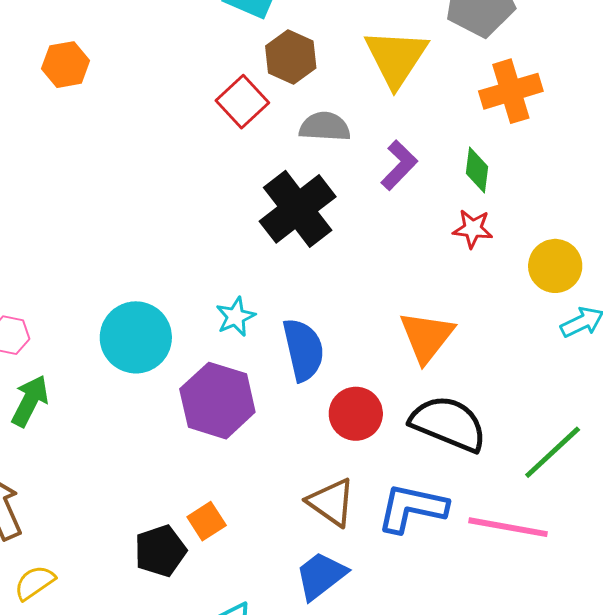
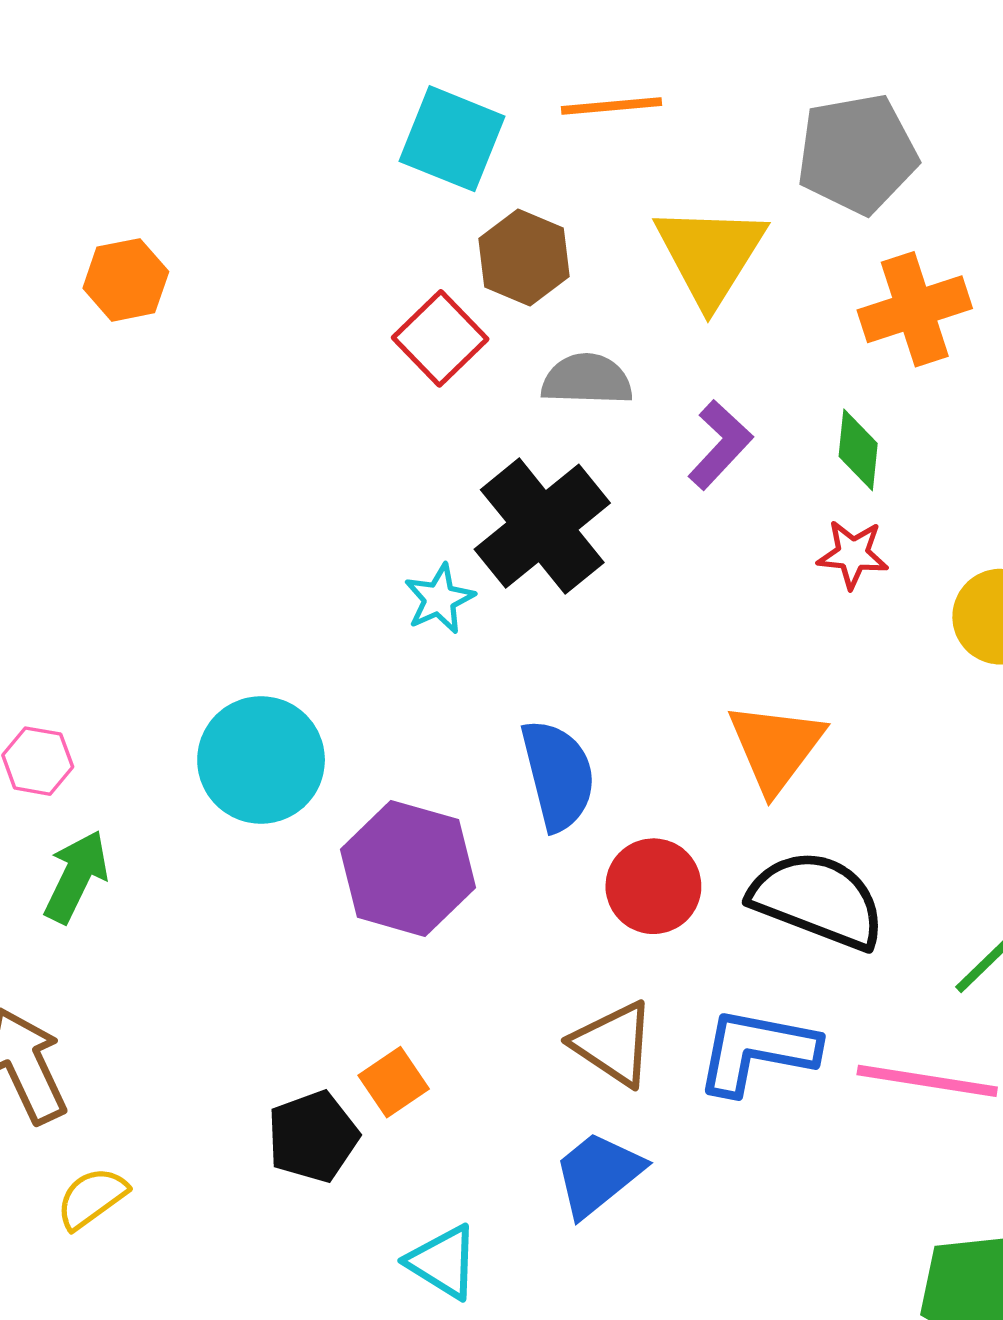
cyan star: (236, 317) -> (439, 599), moved

